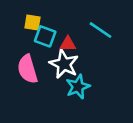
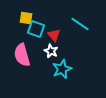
red triangle: (68, 44) -> (54, 35), turned 48
white star: (64, 64) -> (51, 51), size x0.6

